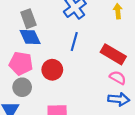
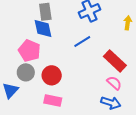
blue line: (74, 41) -> (82, 41), turned 30
red circle: (52, 70) -> (52, 75), moved

